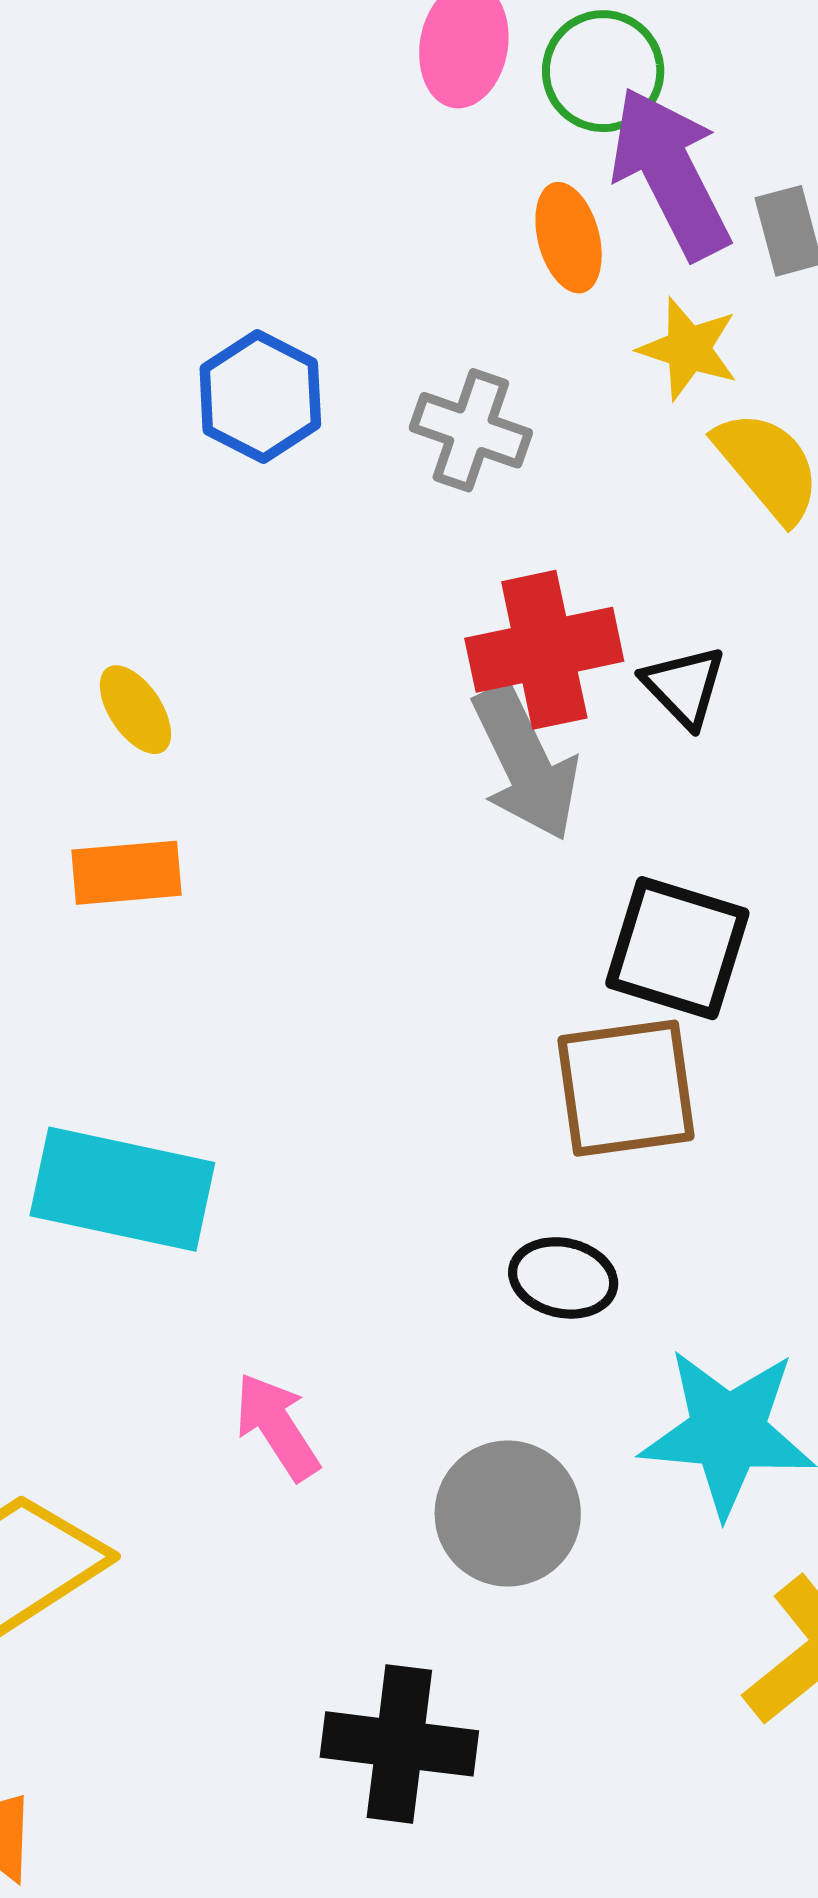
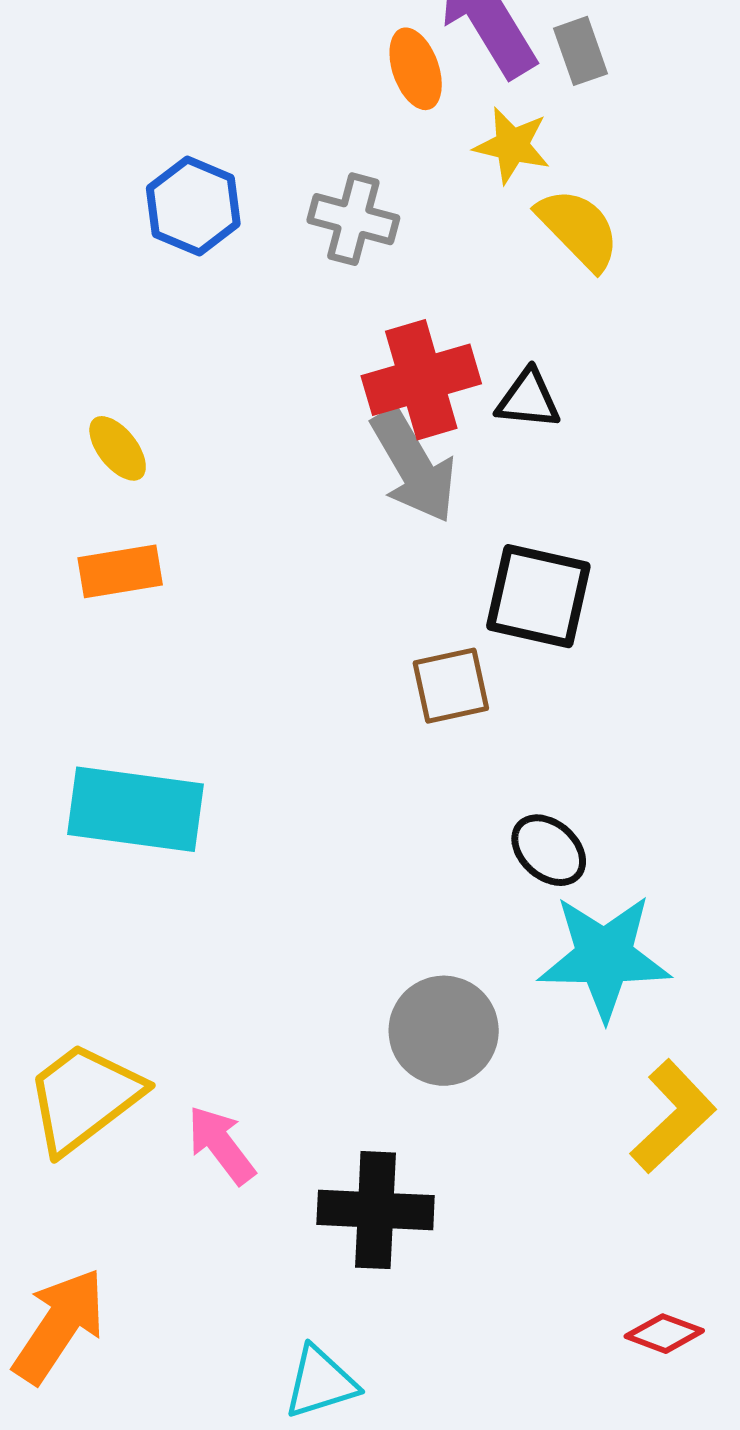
black triangle: (684, 686) -> (528, 399), turned -36
brown square: (626, 1088) -> (451, 686), moved, size x0.7
black ellipse: (563, 1278) -> (549, 850), moved, turned 34
pink arrow: (277, 1426) -> (221, 1145), moved

